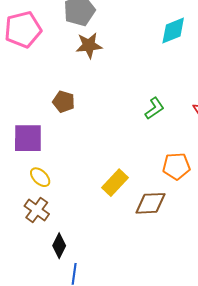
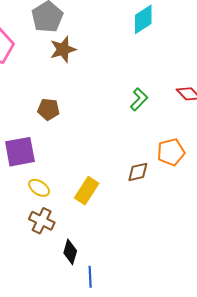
yellow rectangle: (115, 183) -> (87, 191), moved
brown diamond: (151, 203) -> (138, 172), moved, size x0.7

